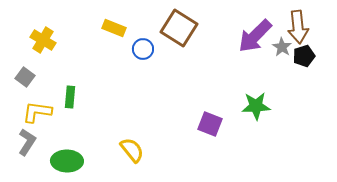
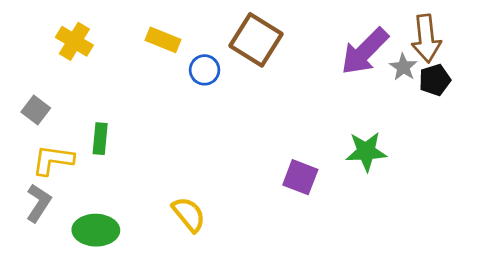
yellow cross: (43, 40) -> (74, 41), moved

